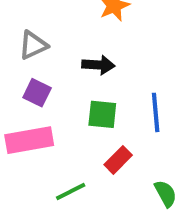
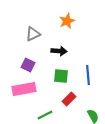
gray triangle: (33, 45) -> (33, 34), moved

